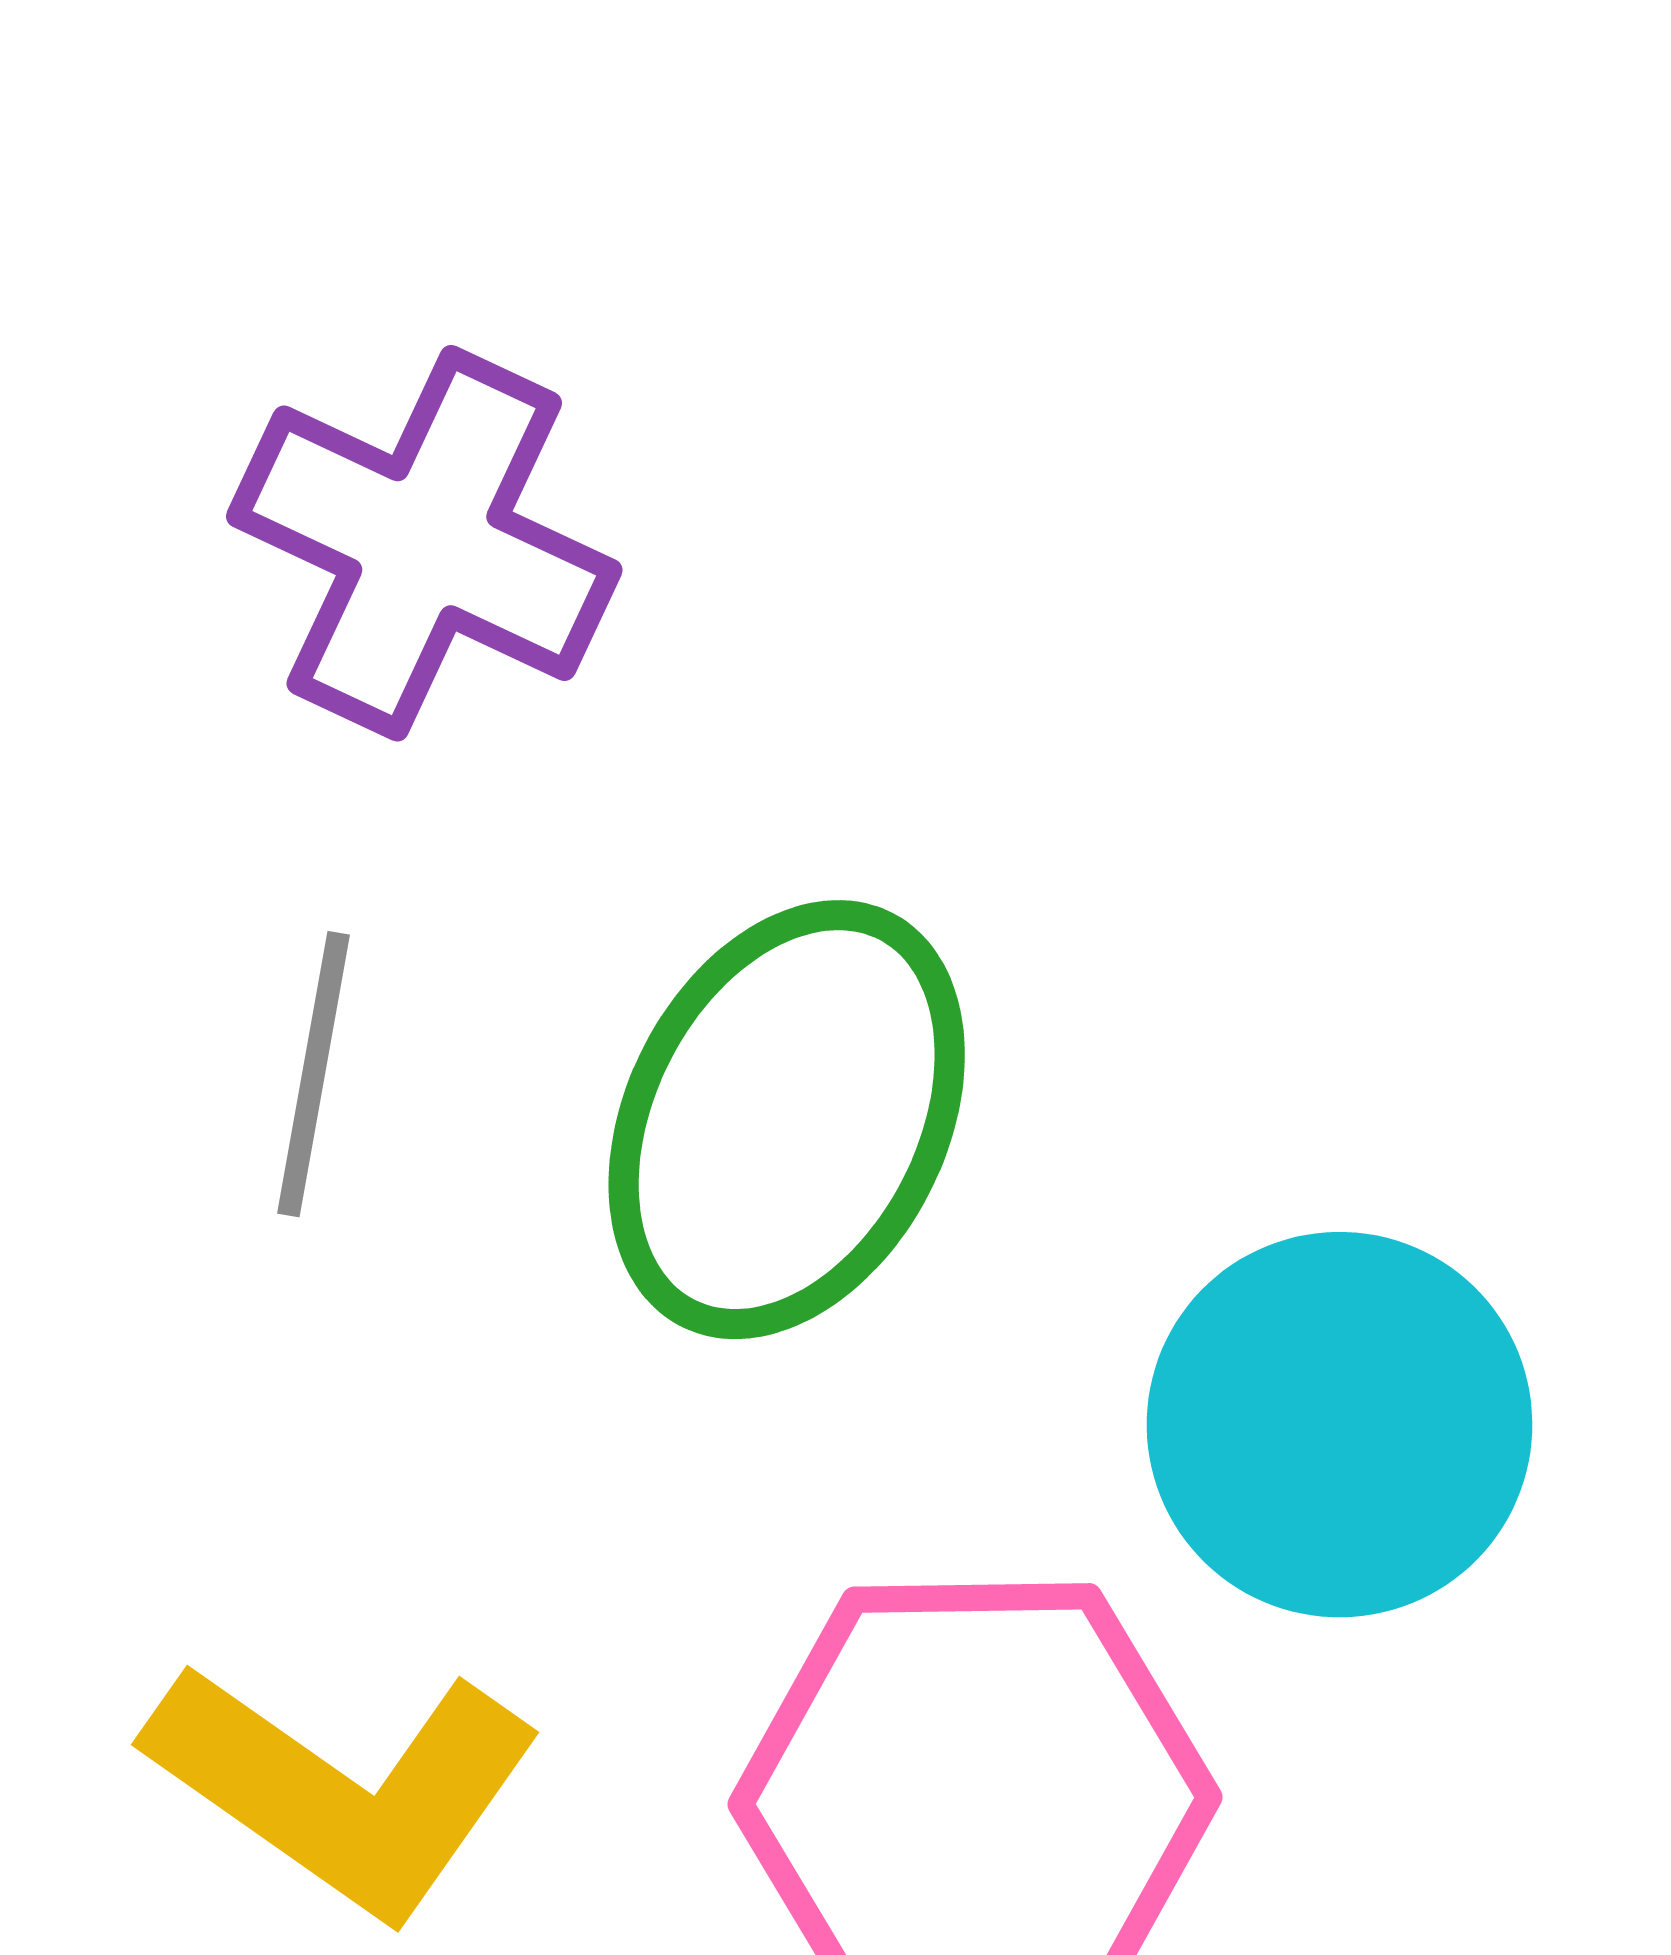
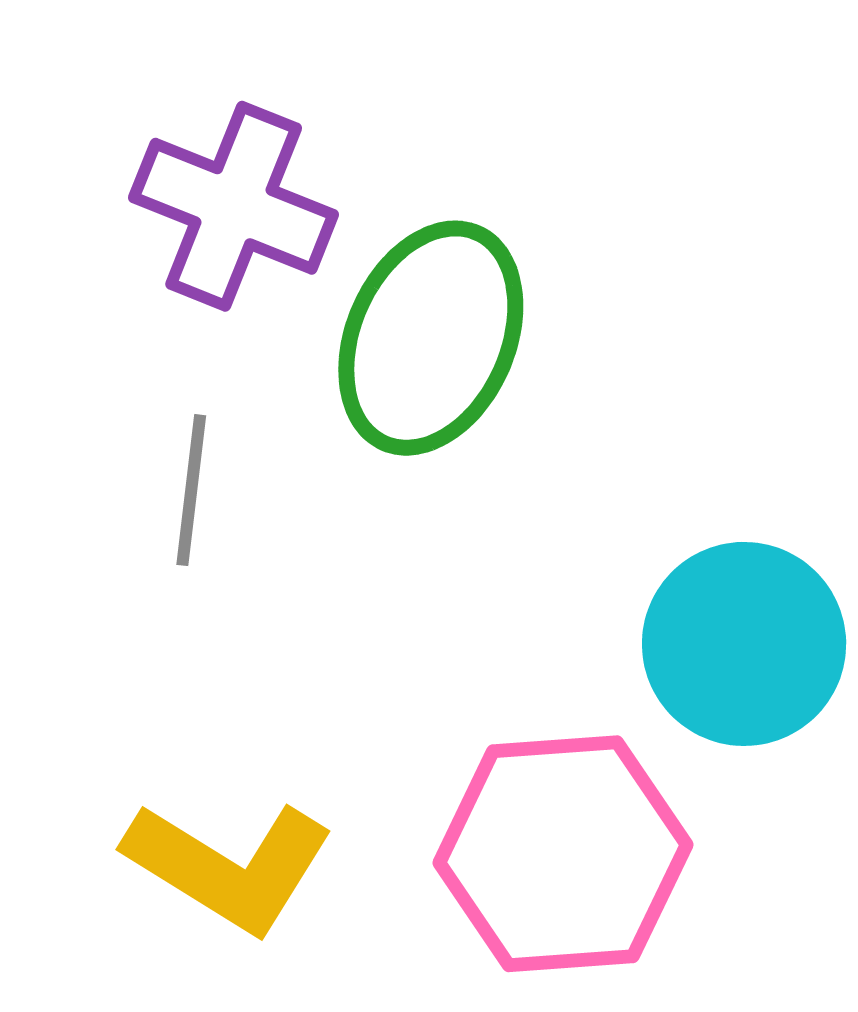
green ellipse: (787, 1120) -> (431, 338), moved

